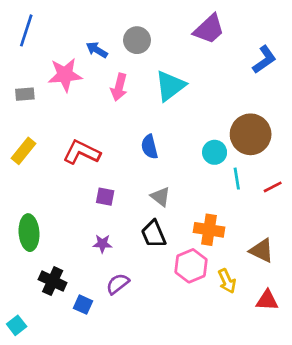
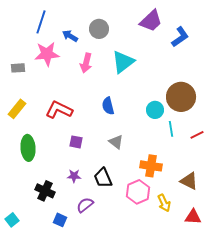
blue line: (26, 30) -> (41, 22), moved
blue L-shape: (264, 60) -> (180, 37), moved
green ellipse: (29, 233) -> (28, 148), moved
black trapezoid: (154, 234) -> (103, 178), moved
black cross: (53, 281) -> (45, 191), moved
cyan square: (17, 325) -> (12, 220), moved

